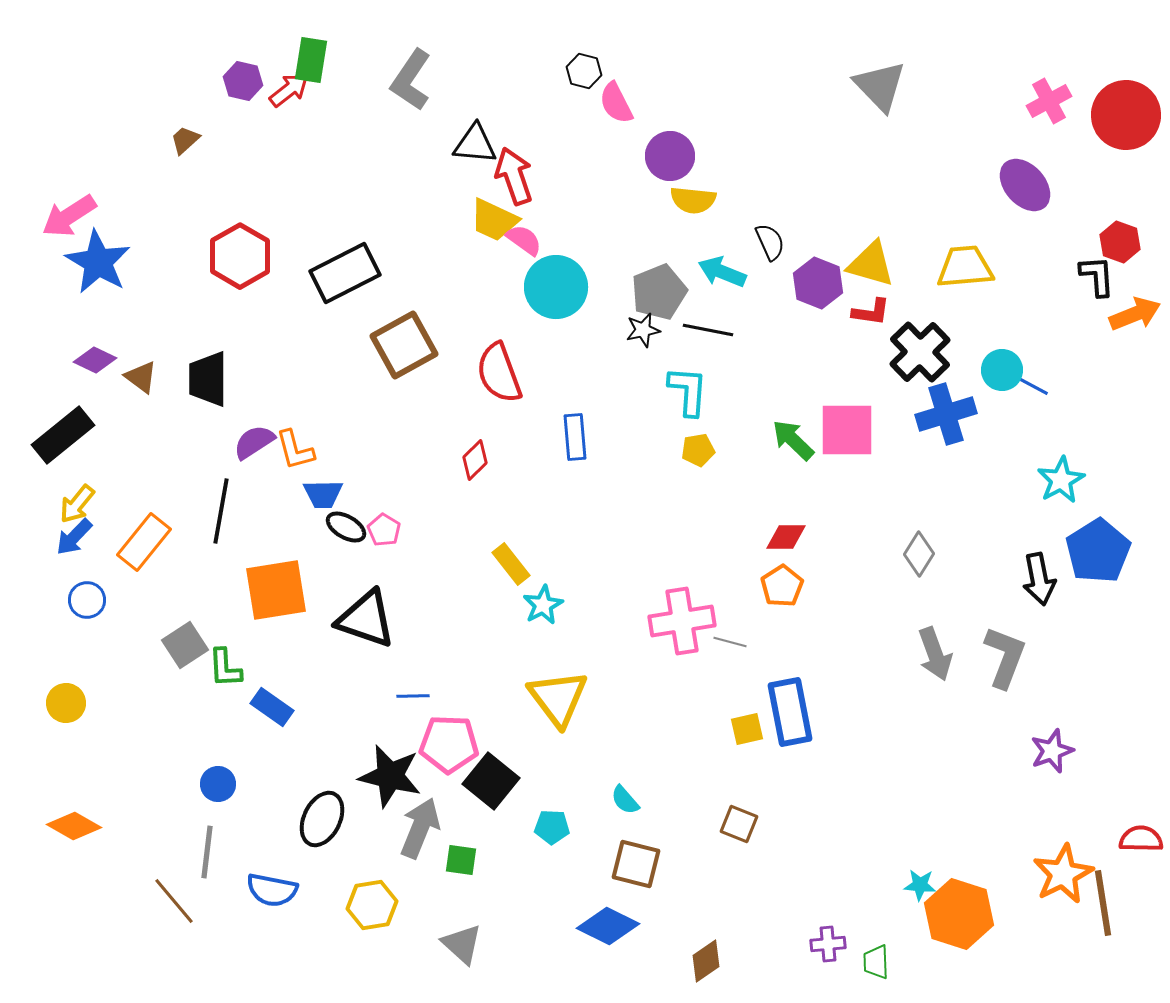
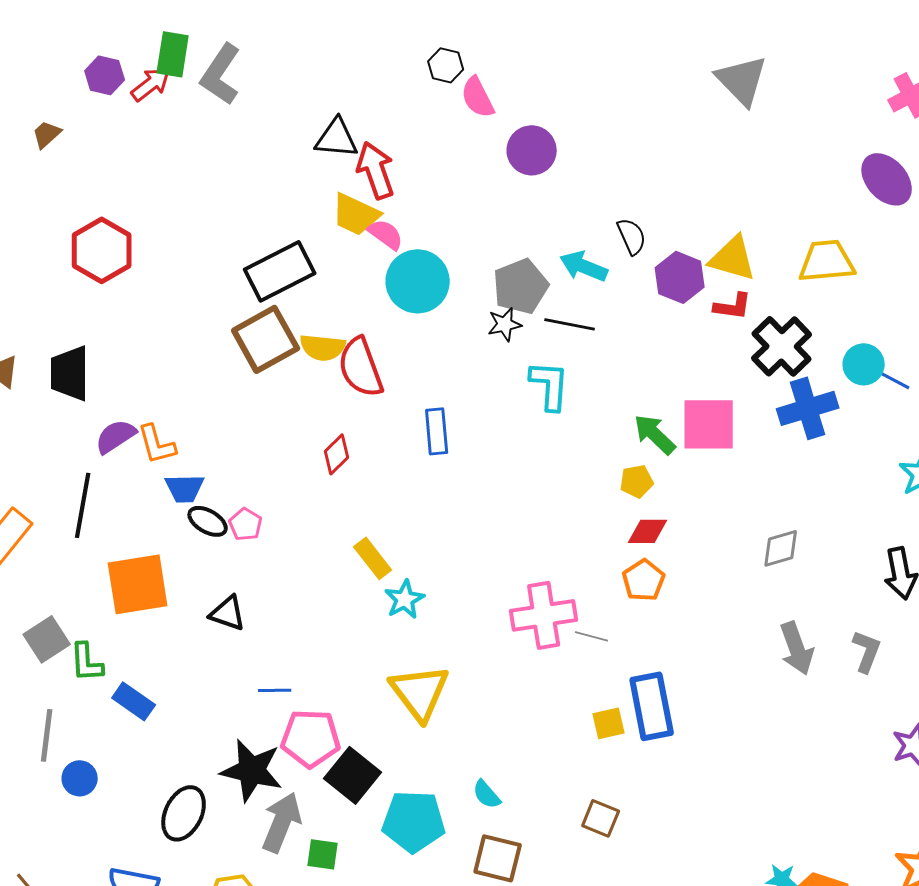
gray L-shape: (411, 80) -> (221, 74), moved
yellow semicircle: (693, 200) -> (323, 347), moved
black rectangle: (345, 273) -> (280, 271), moved
yellow pentagon: (698, 450) -> (637, 481), moved
gray diamond: (919, 554) -> (781, 548), turned 42
black triangle: (366, 619) -> (228, 613), size x0.6
gray L-shape: (1005, 657) -> (867, 651), size x0.7
cyan pentagon: (552, 827) -> (414, 821), size x1.8
gray line: (207, 852) -> (47, 735), moved

